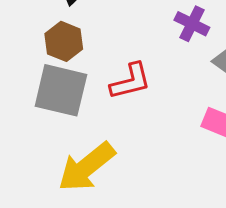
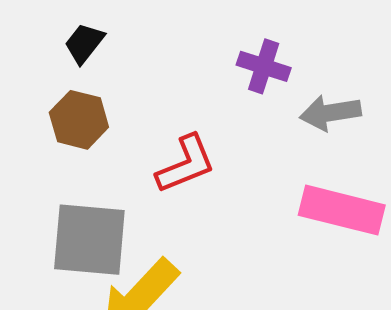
gray square: (61, 90) -> (89, 240), moved

